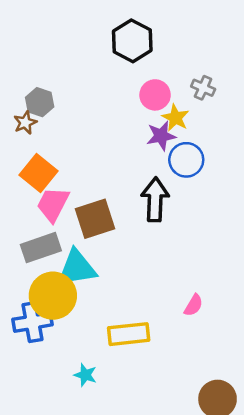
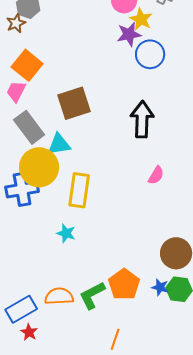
black arrow: (155, 199) -> (142, 119), moved
pink trapezoid: (53, 204) -> (16, 91), moved, size x0.7
gray rectangle: (41, 248) -> (29, 127), turned 72
cyan triangle: (77, 268) -> (59, 144), size x0.7
yellow rectangle: (129, 334) -> (79, 190), moved, turned -76

